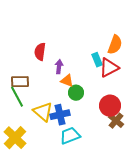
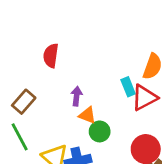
red semicircle: (40, 52) -> (51, 56), moved
brown rectangle: (20, 82) -> (24, 102), moved, turned -48

